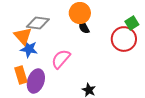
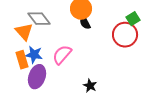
gray diamond: (38, 23) -> (39, 19), turned 45
blue star: (29, 49) -> (34, 55), moved
orange rectangle: (21, 75) -> (22, 60), moved

